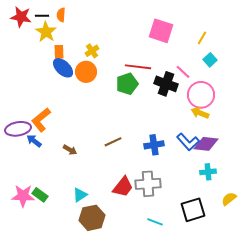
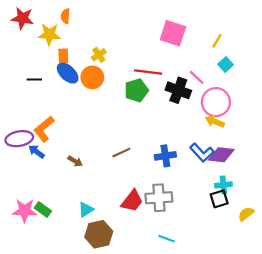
black line: (42, 16) -> (34, 80), moved
yellow star: (46, 32) -> (49, 34), turned -30
black square: (193, 210) -> (219, 199), moved, size x0.7

